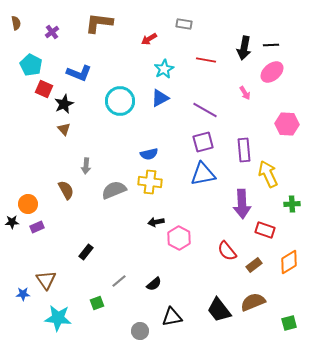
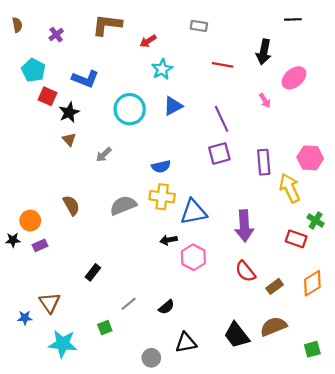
red arrow: (149, 39) -> (148, 41), moved
black line: (271, 45) -> (293, 19), moved
cyan star: (164, 69) -> (162, 69), moved
purple line: (205, 110) -> (222, 119), turned 35
pink hexagon: (287, 124) -> (310, 158), moved
gray arrow: (86, 166) -> (104, 155), moved, turned 42
blue triangle: (203, 174) -> (193, 212), moved
purple arrow: (242, 204) -> (244, 226), moved
green cross: (292, 204) -> (316, 221), turned 35
red rectangle: (265, 230) -> (296, 239), moved

